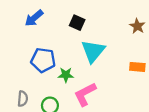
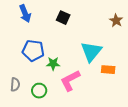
blue arrow: (34, 18) -> (25, 14), turned -72
cyan triangle: (93, 51) -> (91, 52), moved
orange rectangle: (137, 67) -> (108, 70), moved

